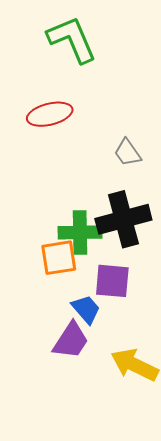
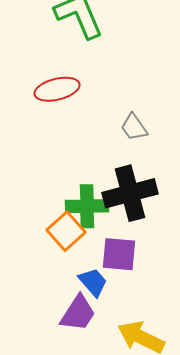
orange square: (59, 258) -> (66, 231), turned -33

